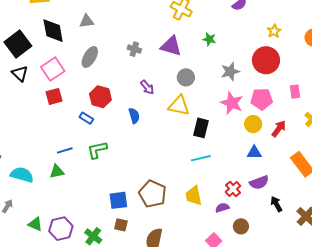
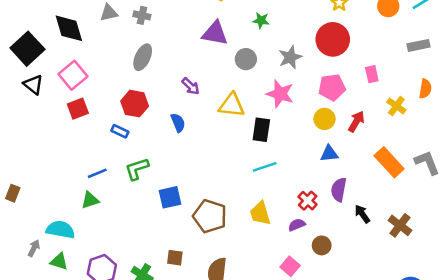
gray cross: (134, 49) -> (142, 15), moved
gray ellipse: (90, 57) -> (143, 57), moved
gray circle: (186, 77) -> (246, 59), moved
pink star: (232, 103) -> (280, 94), moved
cyan semicircle: (22, 175) -> (60, 230), moved
purple semicircle: (259, 182) -> (339, 190), turned 126
blue square: (118, 200) -> (170, 197), moved
green triangle: (35, 224) -> (59, 261), moved

